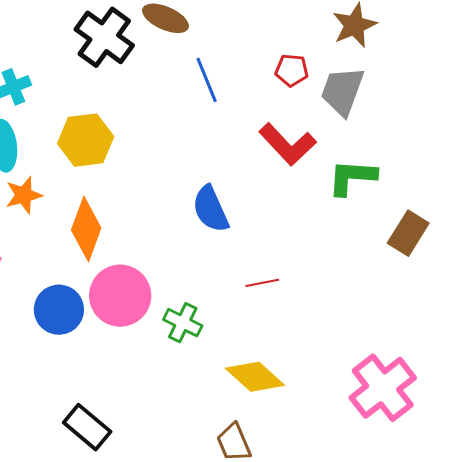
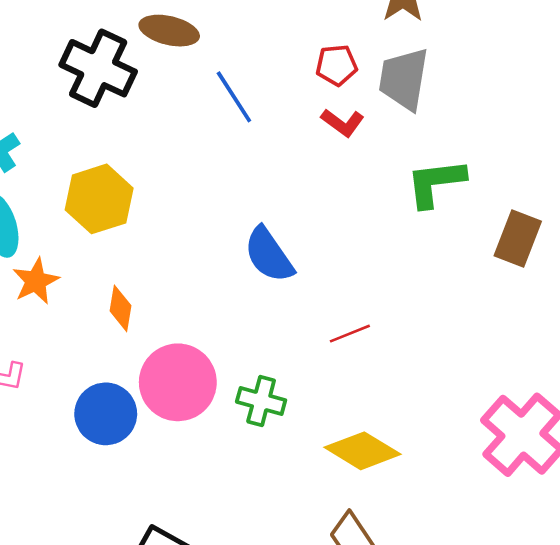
red L-shape: (288, 144) -> (343, 123), moved, size x0.6
orange diamond: (86, 229) -> (121, 308), size x0.6

